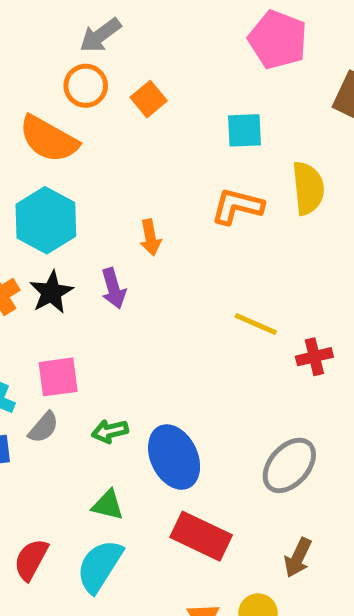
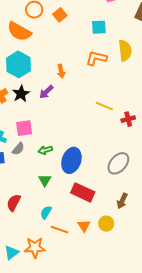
purple arrow: (113, 288) -> (46, 92), turned 63
blue ellipse: (174, 457) -> (71, 160), turned 45
green triangle: (108, 505) -> (45, 180), turned 48
cyan semicircle: (100, 566) -> (46, 212), moved, size x0.6

